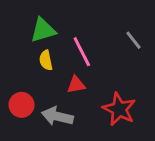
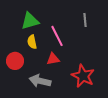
gray line: (134, 40) -> (85, 20), moved, turned 32
red circle: (21, 105) -> (15, 61), moved

